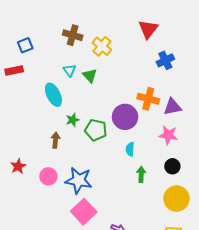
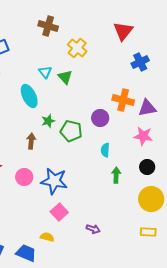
brown cross: (73, 35) -> (48, 26), moved
purple circle: (125, 117) -> (100, 118), size x0.7
pink square: (84, 212) -> (59, 212), size x0.7

